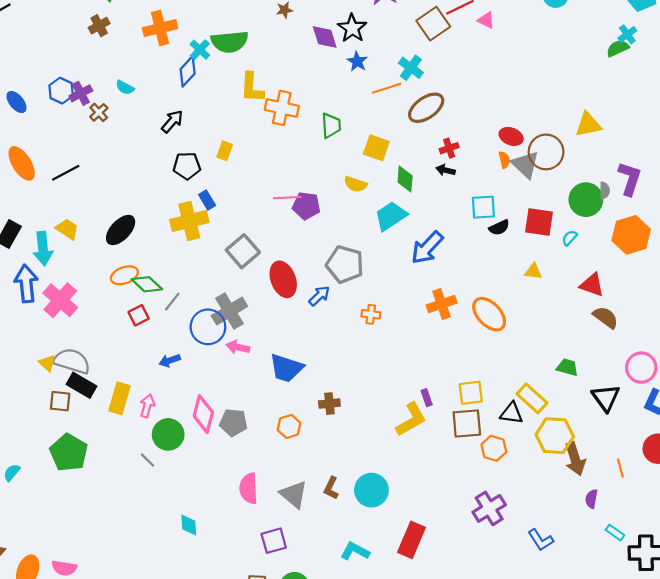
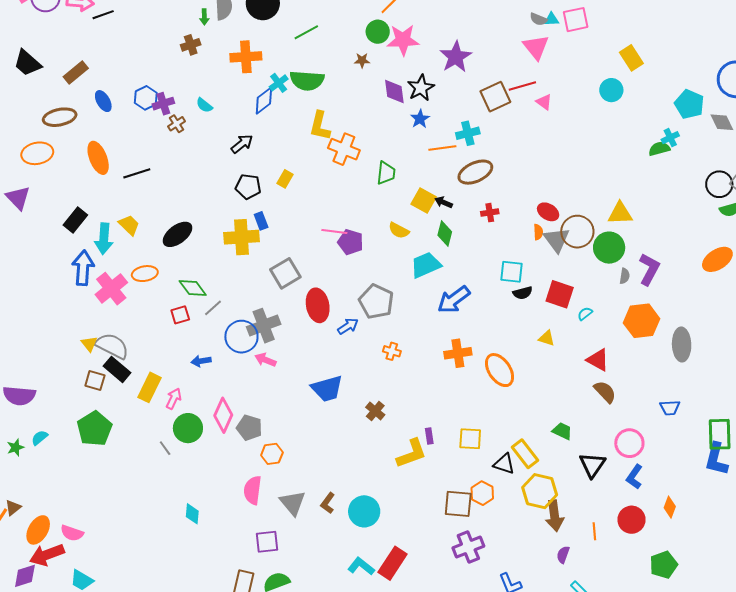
cyan cross: (411, 68) -> (468, 133), turned 30
black arrow: (446, 170) -> (443, 202), moved
green circle: (586, 200) -> (609, 248), moved
orange ellipse: (124, 275) -> (145, 274), moved
blue trapezoid: (286, 368) -> (327, 389), moved, turned -44
brown cross: (329, 404) -> (375, 411), moved, turned 36
brown square: (467, 423) -> (458, 504), moved
orange hexagon: (289, 426) -> (272, 454), moved
cyan L-shape: (355, 551) -> (361, 566), moved

